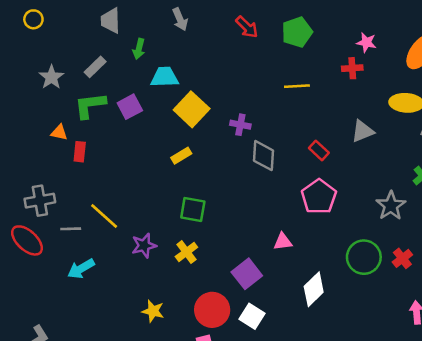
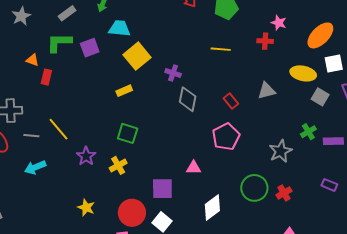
gray star: (51, 77) -> (21, 16), moved
purple star: (144, 246) -> (86, 156), turned -30
purple square: (247, 274) -> (162, 189), turned 30

